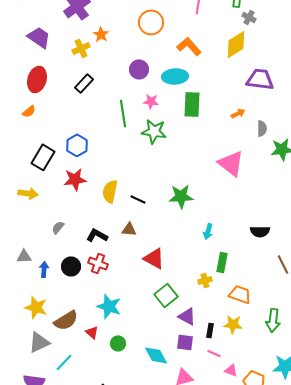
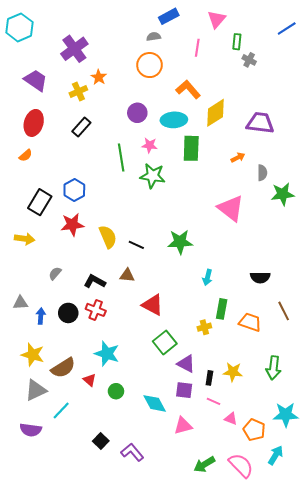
yellow diamond: (236, 44) -> (216, 113), moved
yellow semicircle: (110, 191) -> (108, 237), turned 145
orange trapezoid: (240, 294) -> (250, 322), moved

